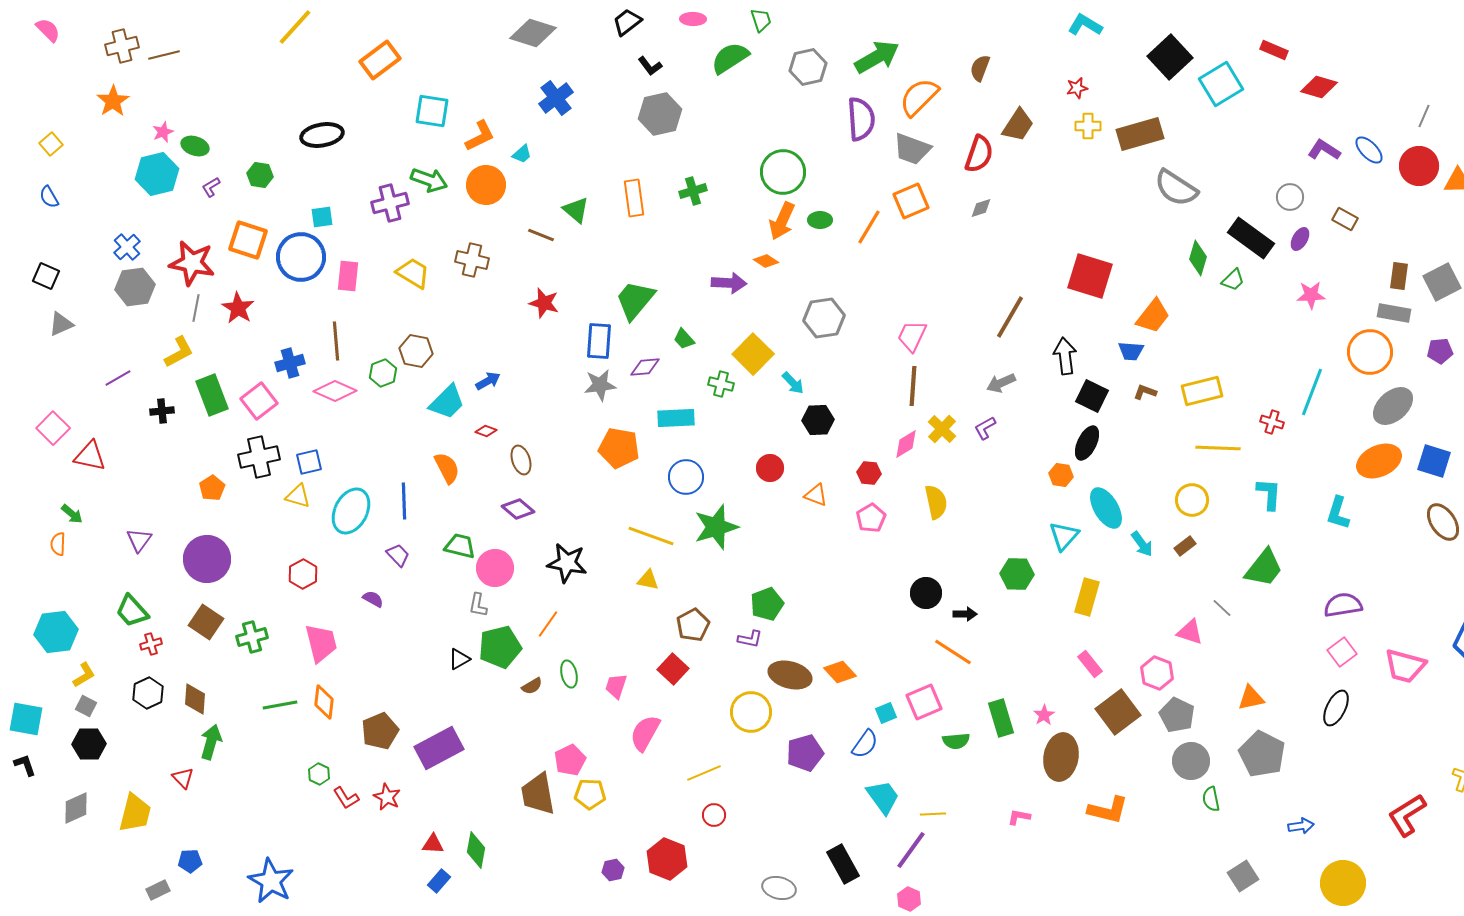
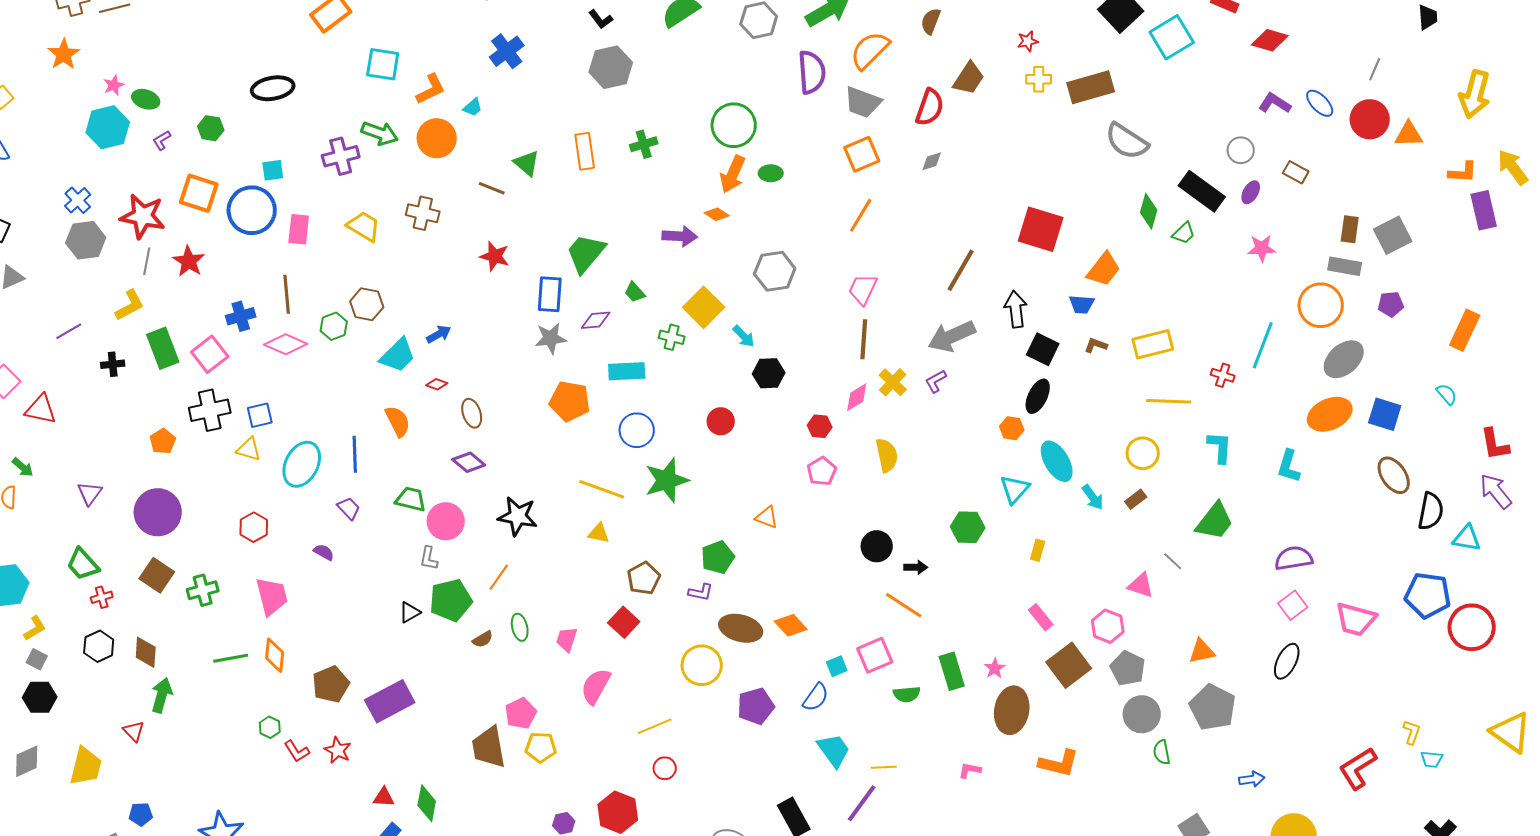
orange line: (869, 227) -> (861, 215), moved
gray arrow: (1001, 383) -> (952, 336), size x1.6
orange triangle: (816, 495) -> (767, 517), moved
yellow rectangle: (1087, 597) -> (1038, 550), size x0.6

